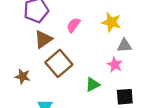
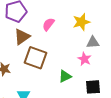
yellow star: (111, 22) -> (81, 22), turned -30
brown square: (59, 63) -> (36, 58), turned -30

